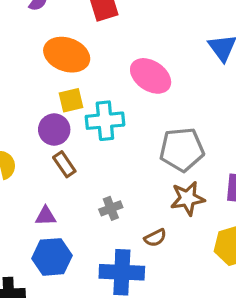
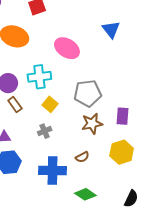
yellow square: (71, 100) -> (50, 104), moved, turned -35
brown semicircle: (155, 238) -> (82, 157), moved

